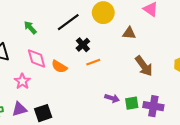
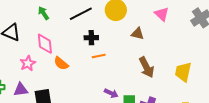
black cross: (83, 45) -> (91, 38), turned 32
orange semicircle: (59, 67) -> (61, 63), moved

